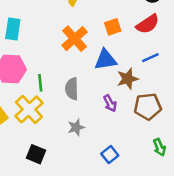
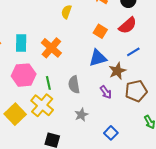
orange square: (113, 27) -> (100, 31), turned -32
orange cross: (75, 39) -> (51, 48), moved

